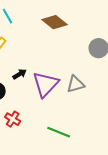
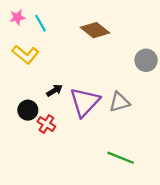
red cross: (13, 119) -> (46, 124), moved
green line: (59, 132) -> (121, 158), moved

